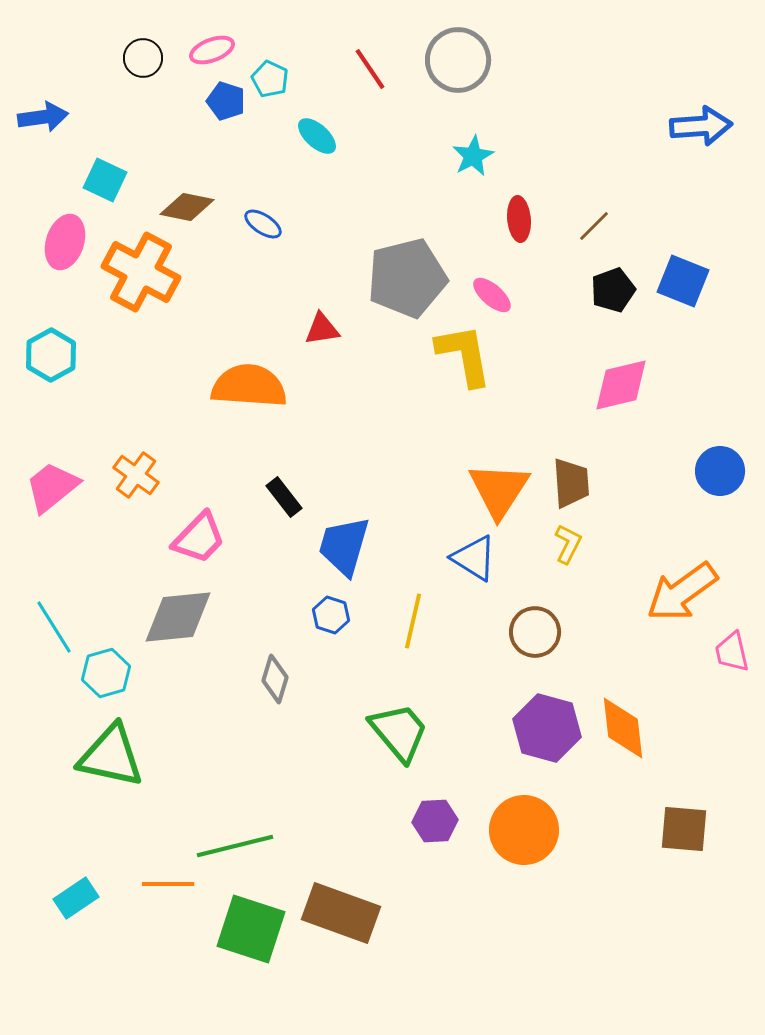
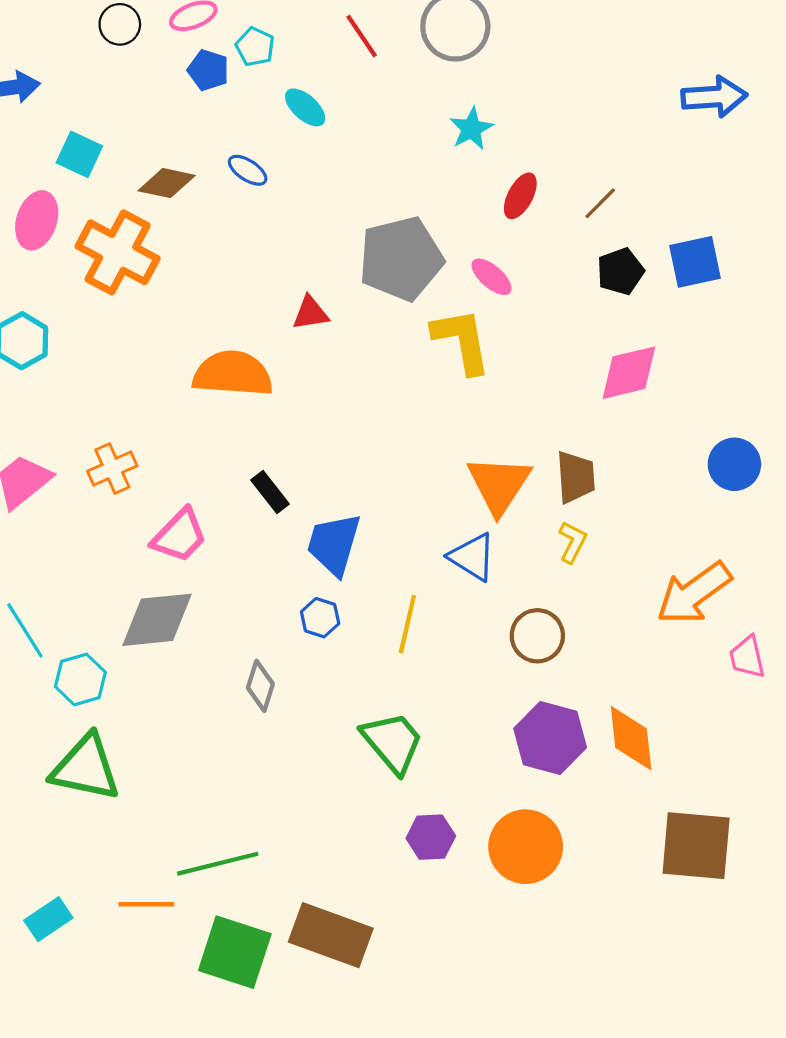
red ellipse: (519, 219) -> (520, 196), turned 33
blue ellipse: (263, 224) -> (248, 170), moved
blue square: (683, 281) -> (695, 262), turned -34
orange cross: (136, 475) -> (112, 469), turned 30
brown square: (684, 829) -> (696, 846), size x1.4

